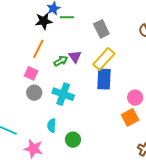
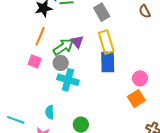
yellow rectangle: (104, 59) -> (106, 42), turned -55
green arrow: (61, 61) -> (63, 47), size x1.5
gray circle: (34, 93) -> (61, 63), moved
cyan semicircle: (52, 126) -> (50, 112), moved

